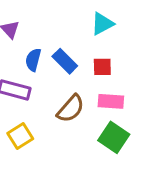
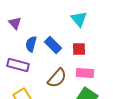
cyan triangle: (102, 24) -> (79, 19), turned -42

